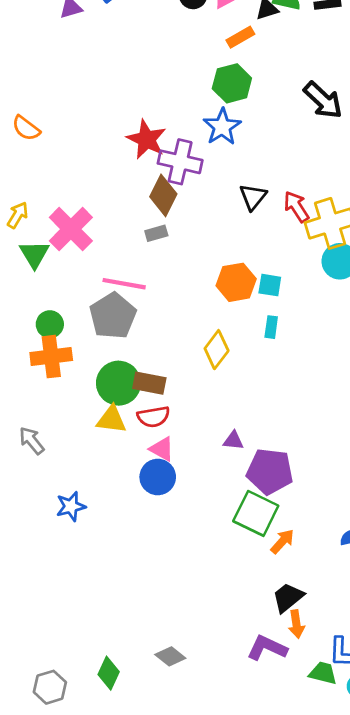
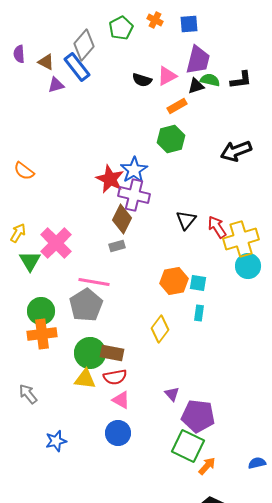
black arrow: (323, 100) -> (236, 151), turned 116
blue star: (222, 127) -> (134, 170), moved
green circle: (50, 324) -> (41, 311), size x1.4
purple triangle: (233, 441) -> (172, 394), turned 42
blue circle: (158, 477) -> (118, 433), moved

